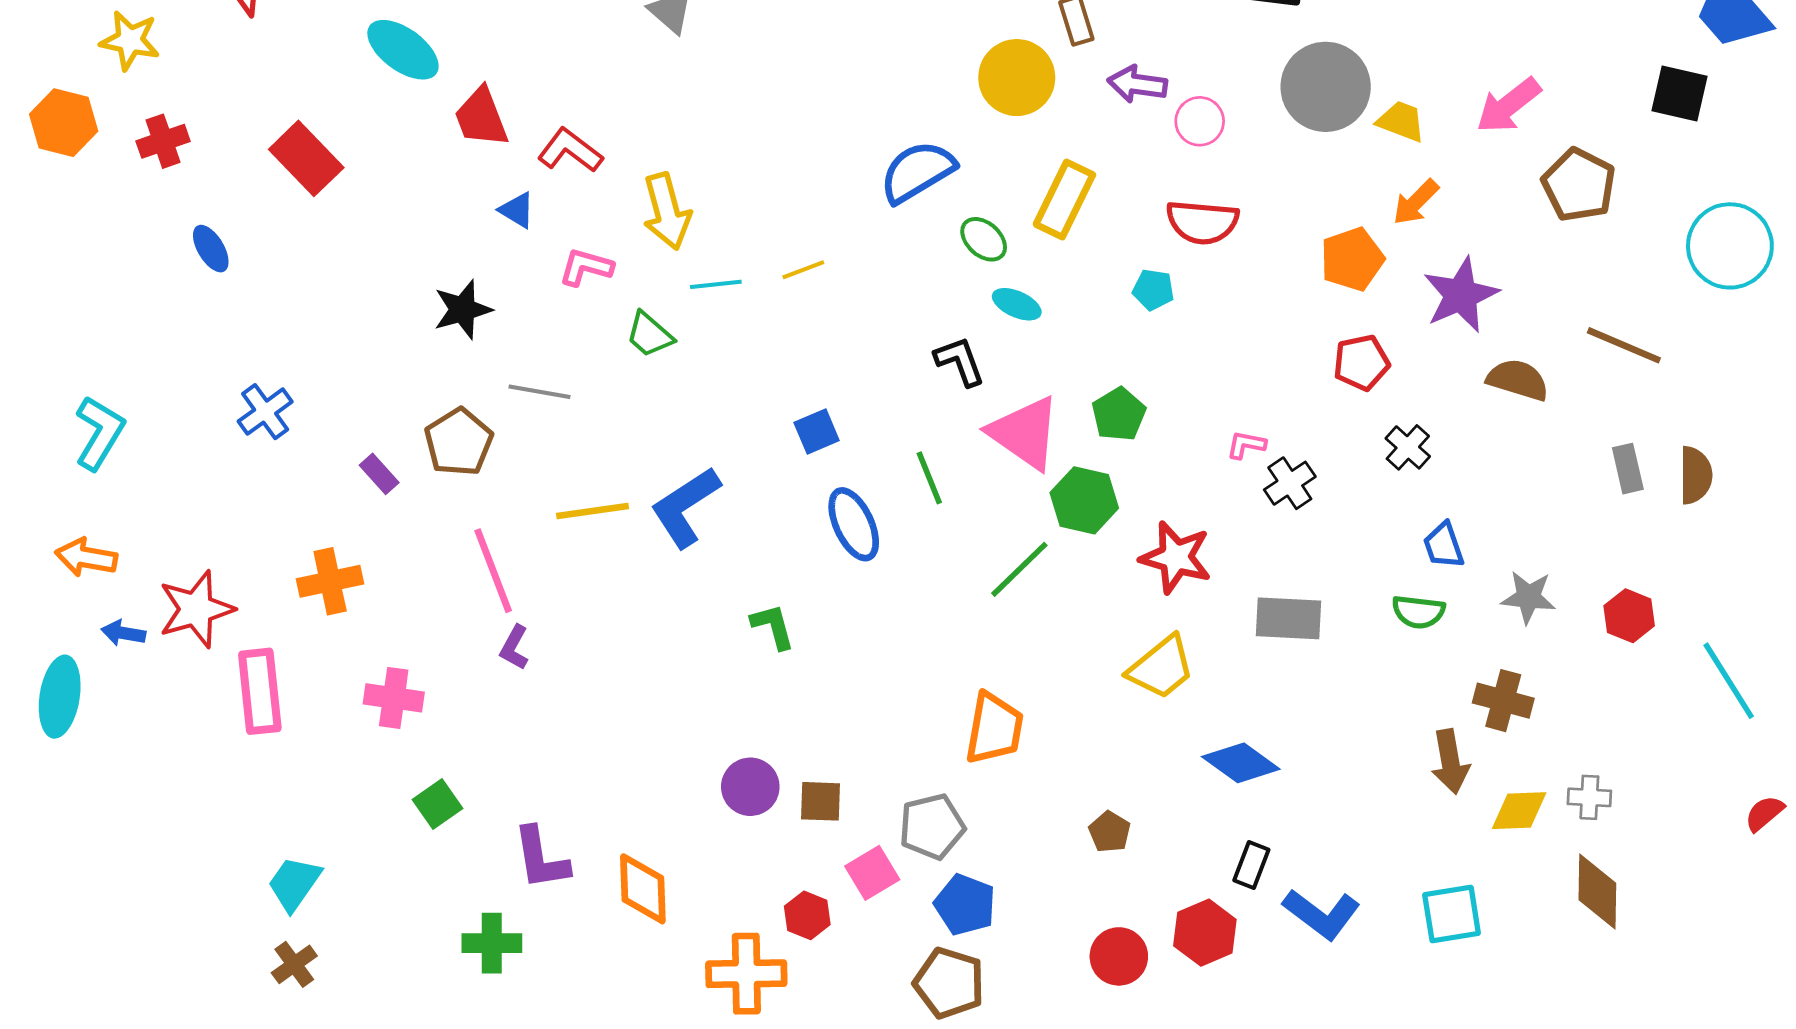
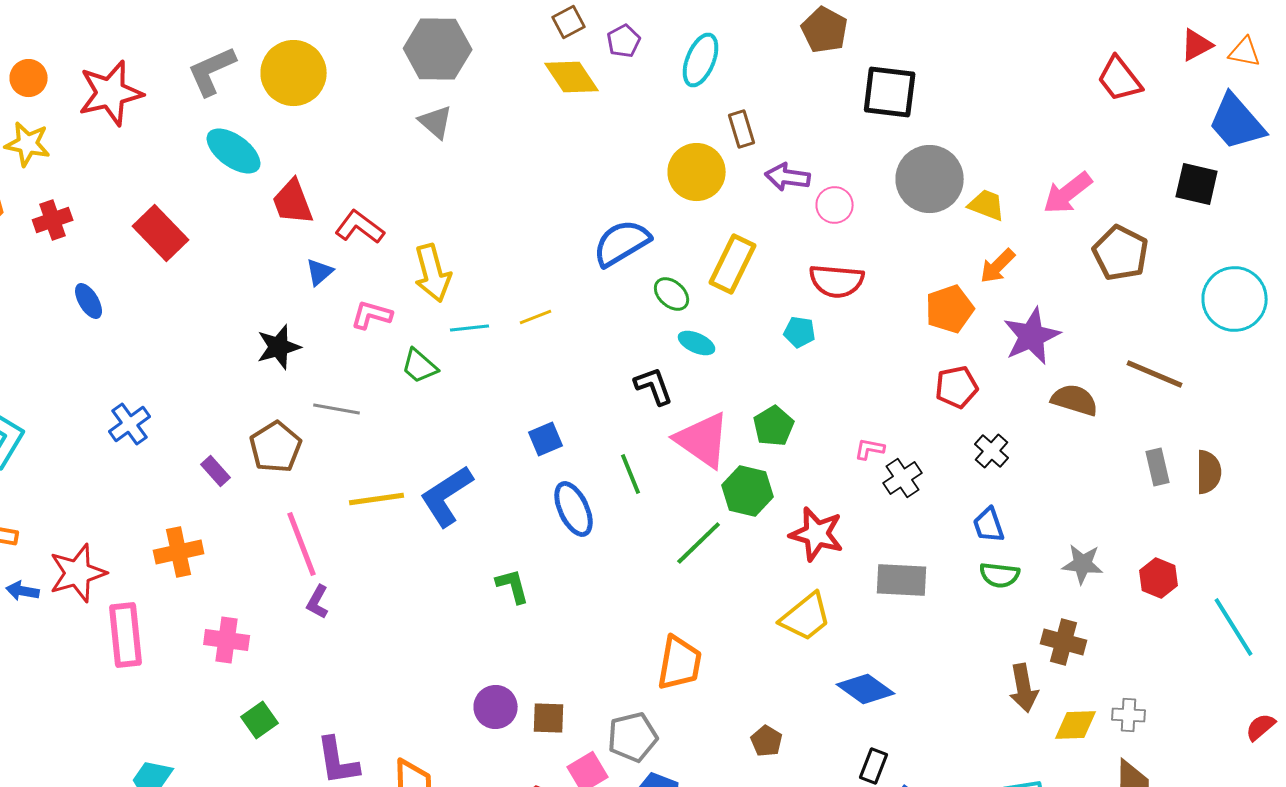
blue triangle: (517, 210) -> (320, 272), turned 48
blue trapezoid: (1444, 545) -> (989, 525), moved

